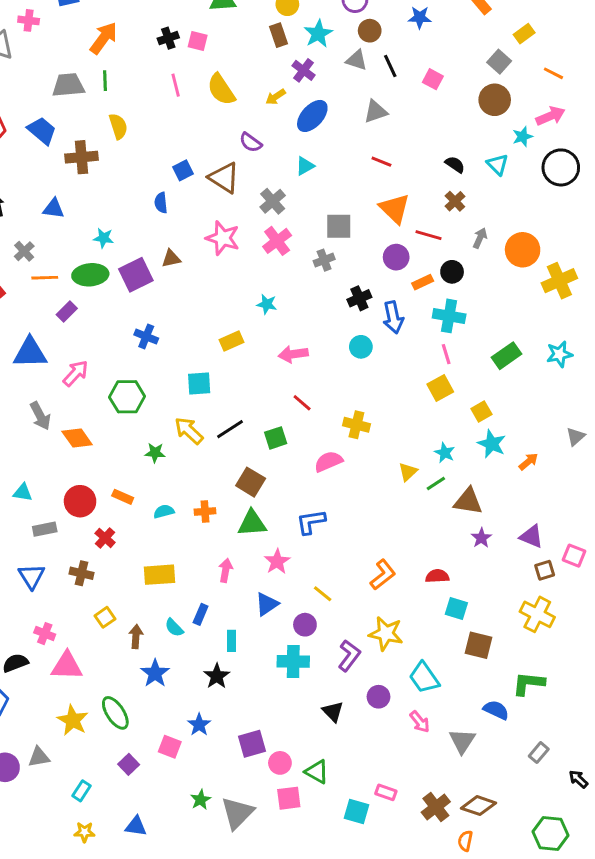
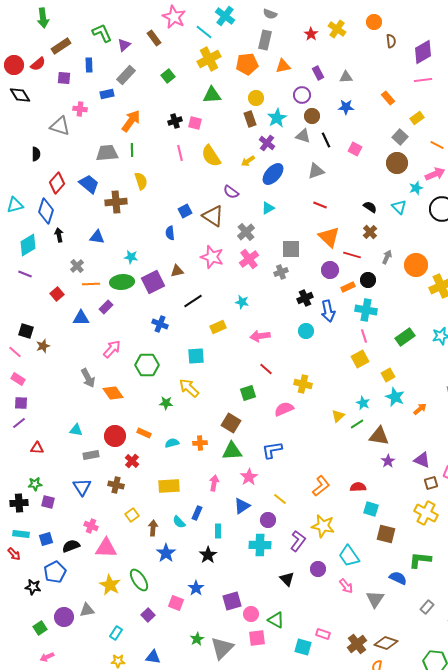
blue triangle: (30, 353) -> (81, 318), moved, size x0.7
black line: (230, 429) -> (193, 301), moved

